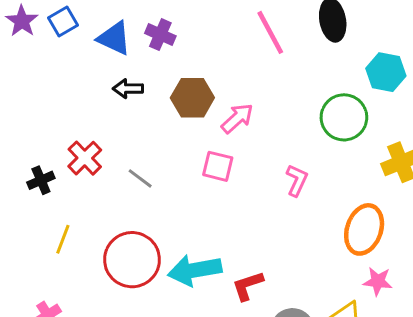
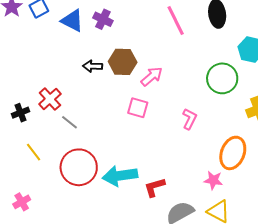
black arrow: (128, 89) -> (93, 66), moved
gray line: (140, 178) -> (70, 122), moved
yellow line: (63, 239) -> (34, 152), turned -60
pink star: (378, 281) -> (213, 180), moved

